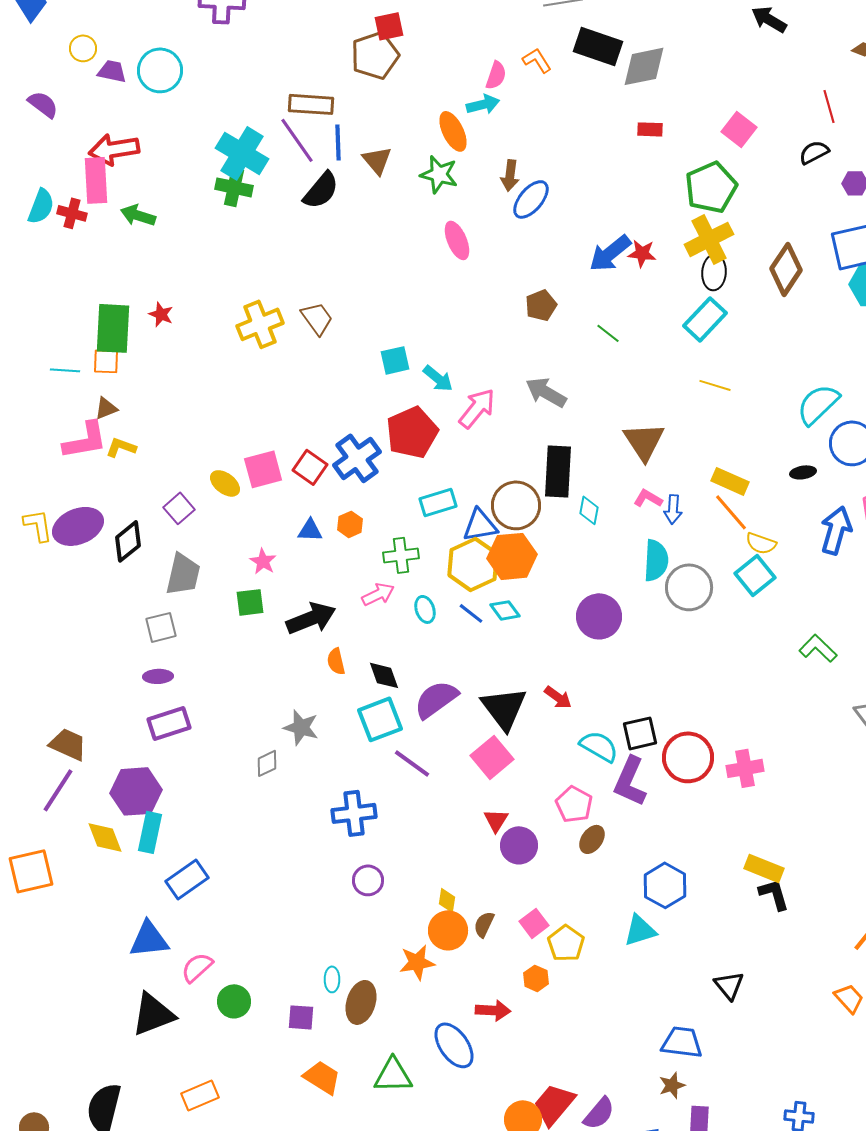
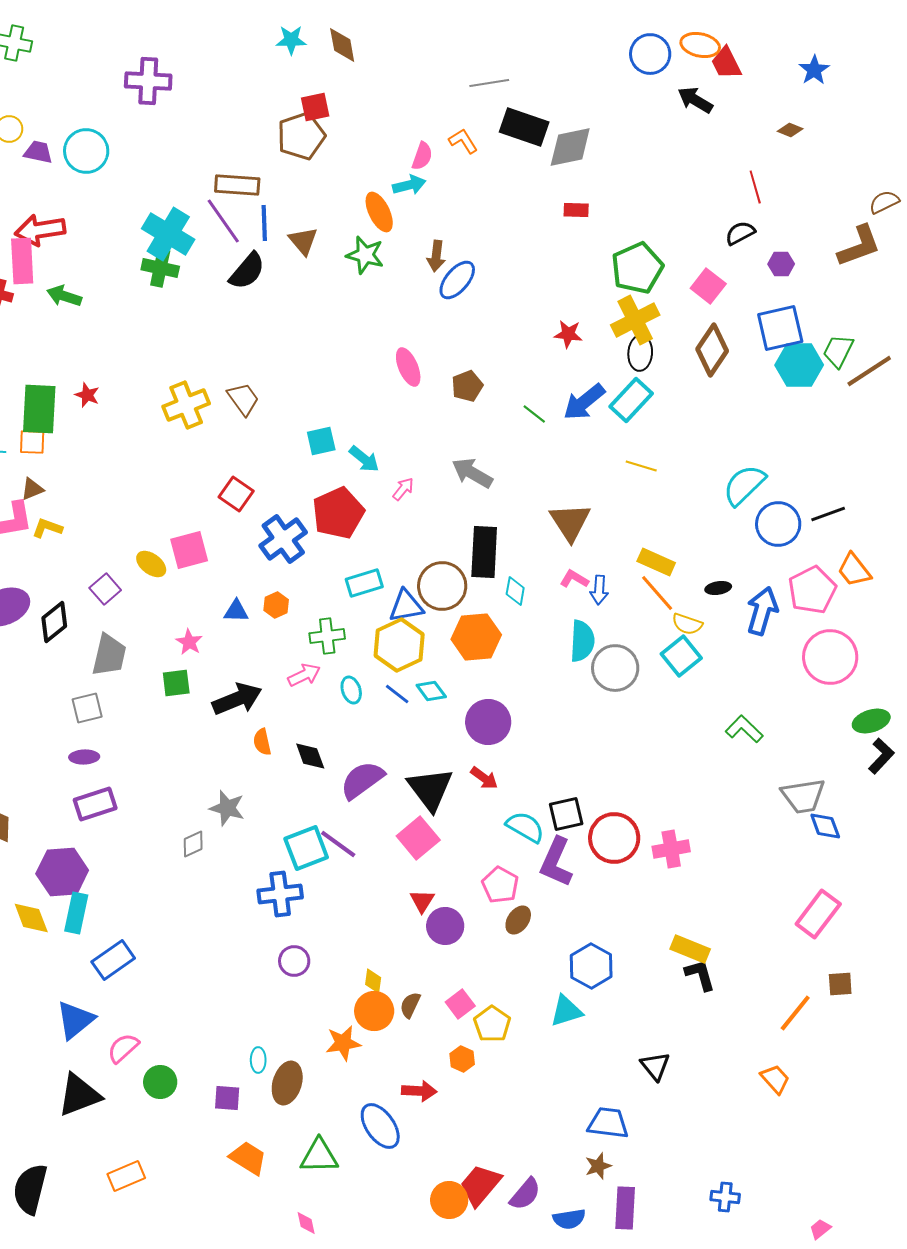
pink square: (739, 129) -> (708, 286), moved
pink ellipse: (457, 240) -> (408, 367), moved
blue arrow: (610, 253) -> (584, 402), moved
pink arrow: (477, 408) -> (403, 489), size x0.6
red square: (310, 467) -> (236, 494), moved
black ellipse: (803, 472) -> (718, 588), moved
orange hexagon: (512, 556) -> (476, 637), moved
purple circle: (599, 616) -> (488, 722), moved
cyan square: (380, 719) -> (306, 848), moved
blue triangle: (149, 939) -> (75, 1020), turned -33

